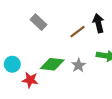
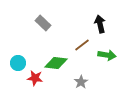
brown line: (77, 32) -> (82, 45), moved
gray star: (78, 65) -> (81, 82), moved

